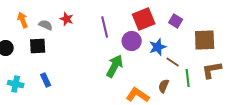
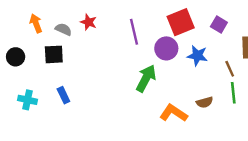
blue star: (158, 47) -> (197, 56), turned 30
brown line: (173, 62) -> (230, 69), moved, turned 32
brown semicircle: (164, 86) -> (205, 102), turned -128

